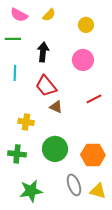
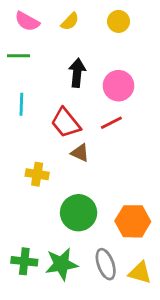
yellow circle: (86, 25) -> (119, 21), moved
black arrow: (43, 52) -> (77, 73), moved
red line: (94, 99) -> (111, 123), moved
green cross: (17, 154) -> (24, 261), moved
green star: (31, 191) -> (61, 264), moved

